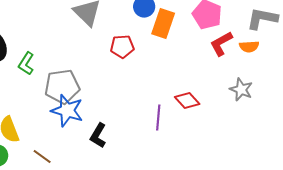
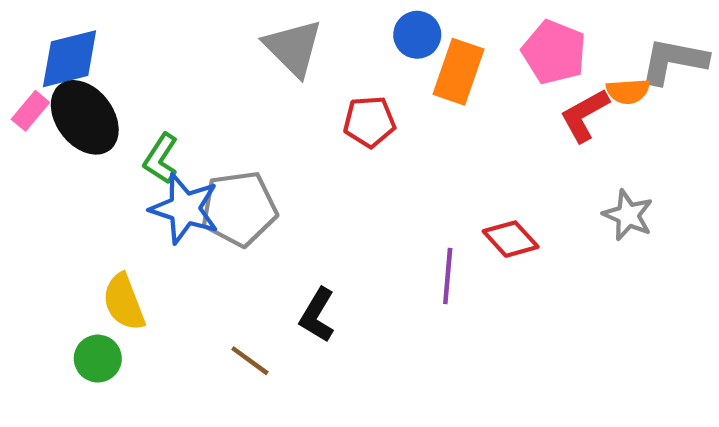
orange semicircle: (249, 47) -> (628, 91), moved
blue star: (67, 111) -> (185, 209), moved
brown line: (42, 157) -> (250, 361), moved

